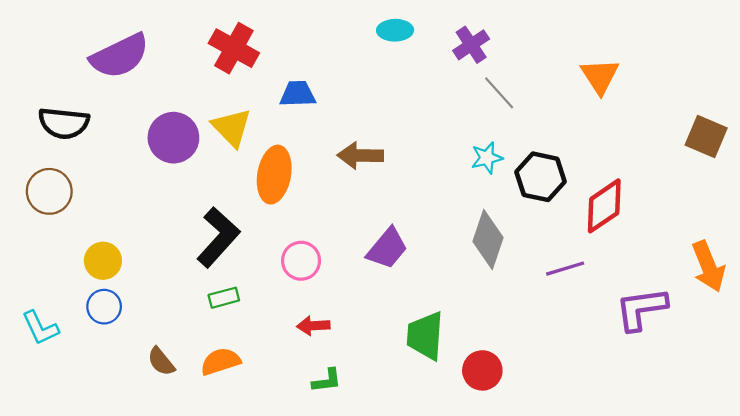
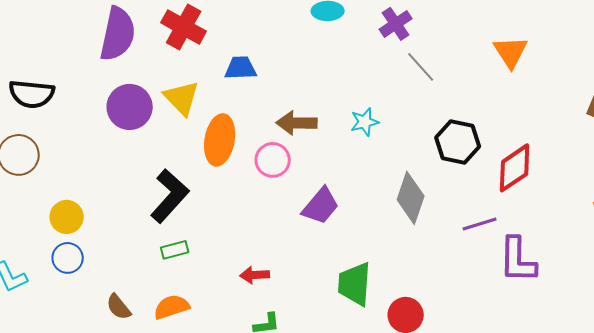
purple semicircle: (120, 56) -> (118, 34), moved, turned -52
cyan star: (487, 158) -> (365, 122), moved
pink circle: (301, 261) -> (273, 160), moved
purple L-shape: (641, 309) -> (518, 260), moved, turned -81

